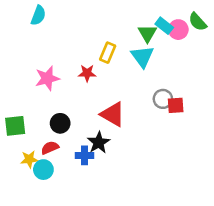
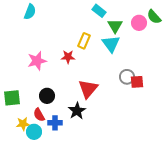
cyan rectangle: (164, 26) -> (99, 11), moved
red triangle: (113, 114) -> (88, 89), turned 40
red semicircle: (50, 148) -> (39, 115), turned -96
blue cross: (85, 155) -> (55, 123), moved

